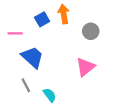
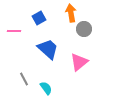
orange arrow: (64, 14) -> (71, 13), moved
blue trapezoid: (32, 57) -> (48, 49), moved

